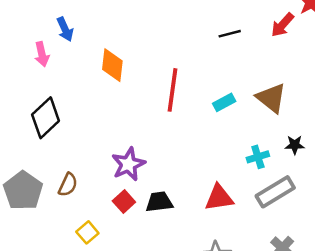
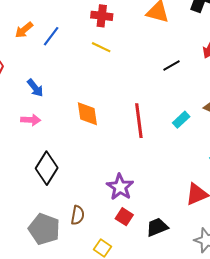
blue arrow: (65, 29) -> (35, 88), moved
pink arrow: (42, 54) -> (31, 120), turned -60
black trapezoid: (159, 202) -> (157, 227), moved

